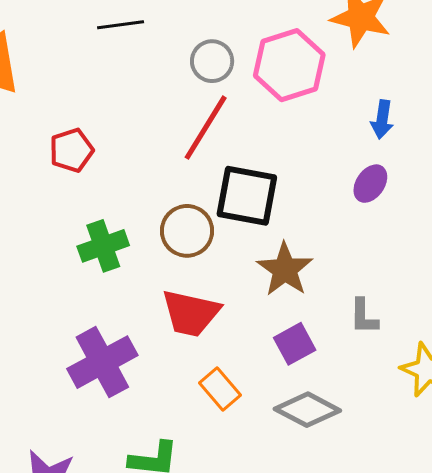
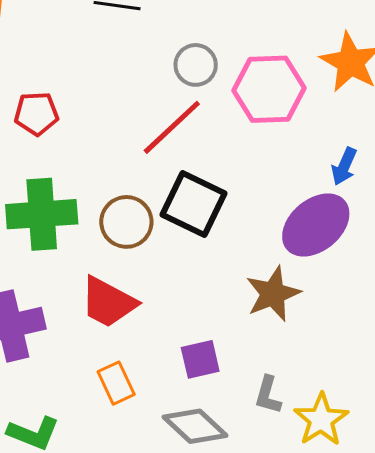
purple ellipse: (370, 184) -> (316, 225), size x1.8
green cross: (103, 246) -> (42, 214), size x1.4
brown star: (285, 269) -> (273, 294), moved
gray L-shape: (364, 317) -> (268, 395), moved

